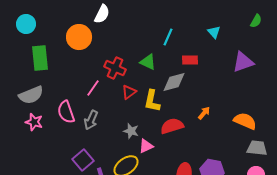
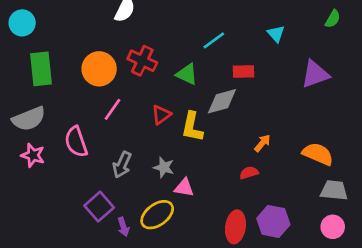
orange circle: (79, 37) -> (99, 69), moved
cyan line: (168, 37) -> (214, 40), turned 30
red cross: (115, 68) -> (142, 61), moved
gray arrow: (91, 120) -> (122, 165), moved
red semicircle: (172, 126) -> (249, 173), moved, size x0.6
pink triangle: (146, 146) -> (184, 188), turned 35

